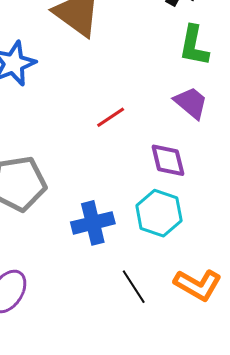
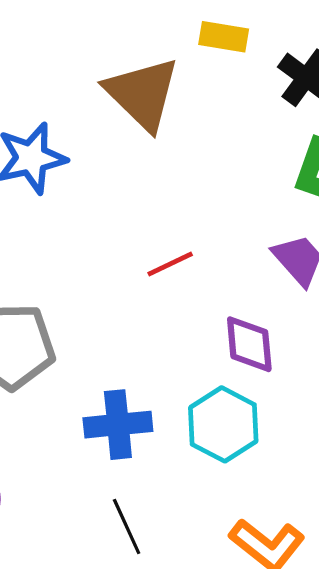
black line: (134, 287) -> (127, 526), moved

